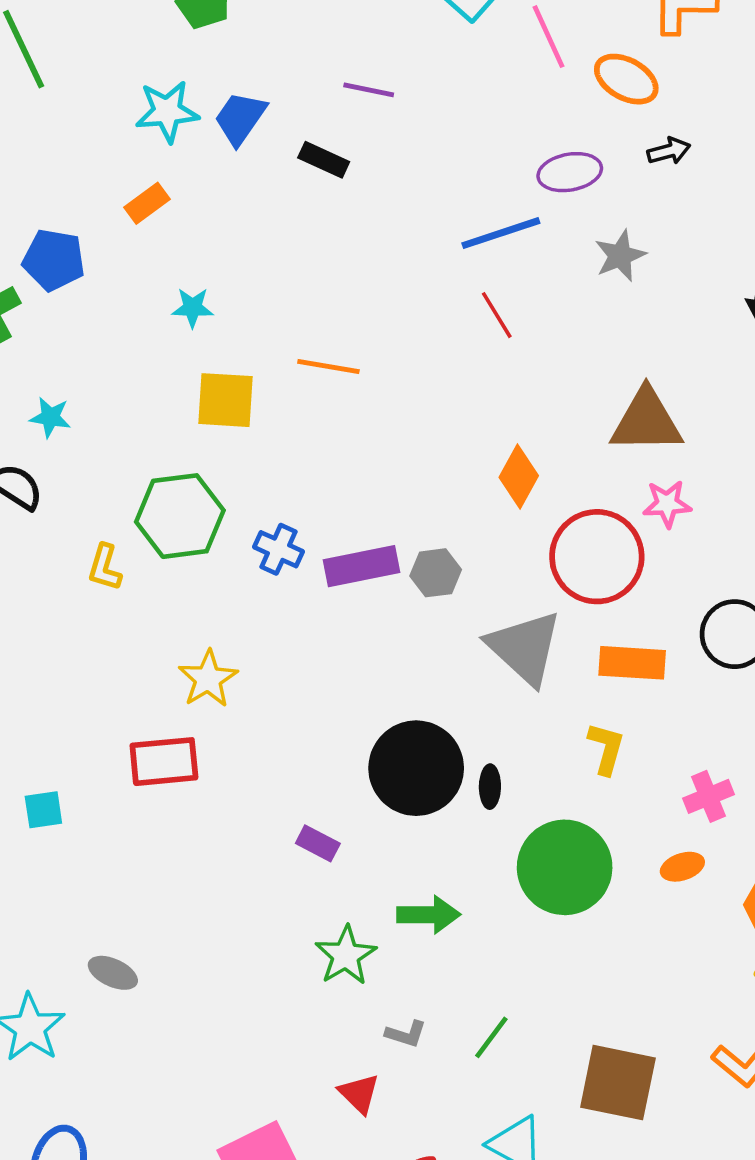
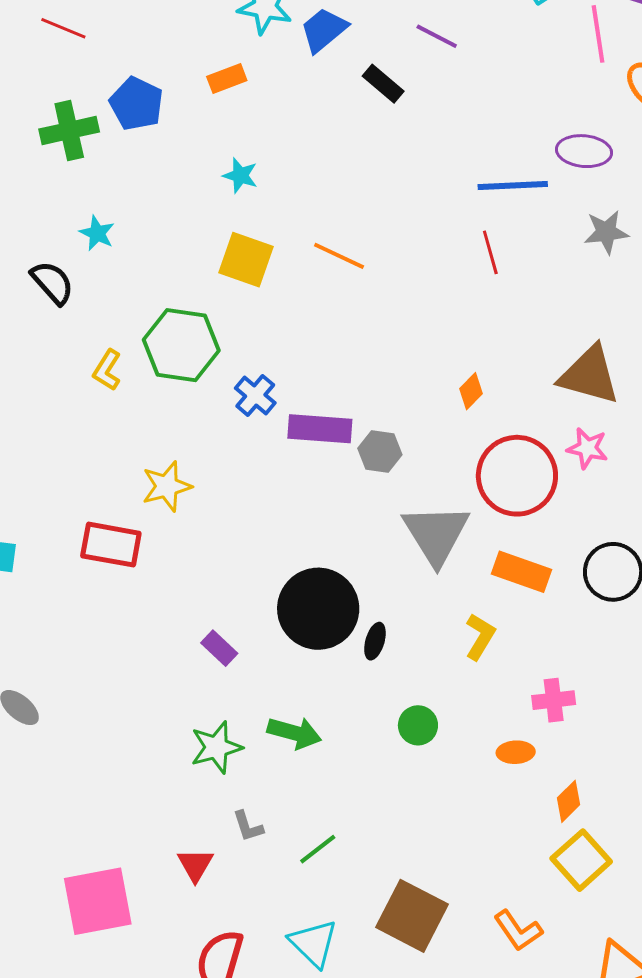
orange diamond: (519, 476) -> (471, 391), size x0.7
green circle: (565, 867) -> (418, 725), size x0.5
gray L-shape: (406, 1034) -> (248, 826), turned 39

